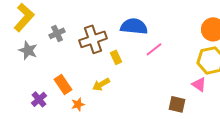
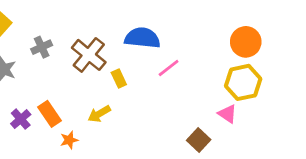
brown cross: (93, 39) -> (89, 55), turned -32
purple cross: (39, 99) -> (21, 119), moved
brown square: (177, 104) -> (199, 140), turned 30

